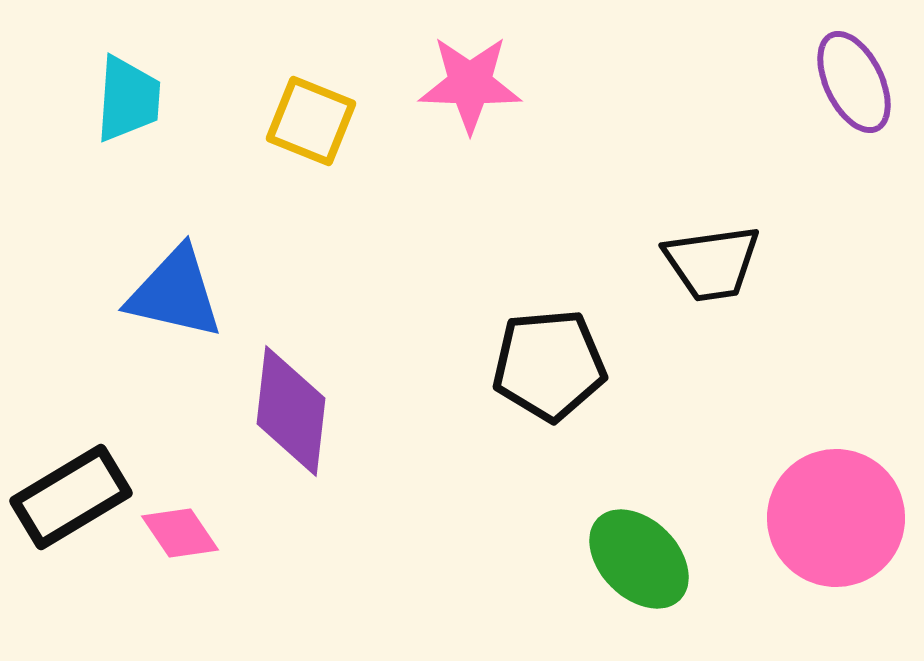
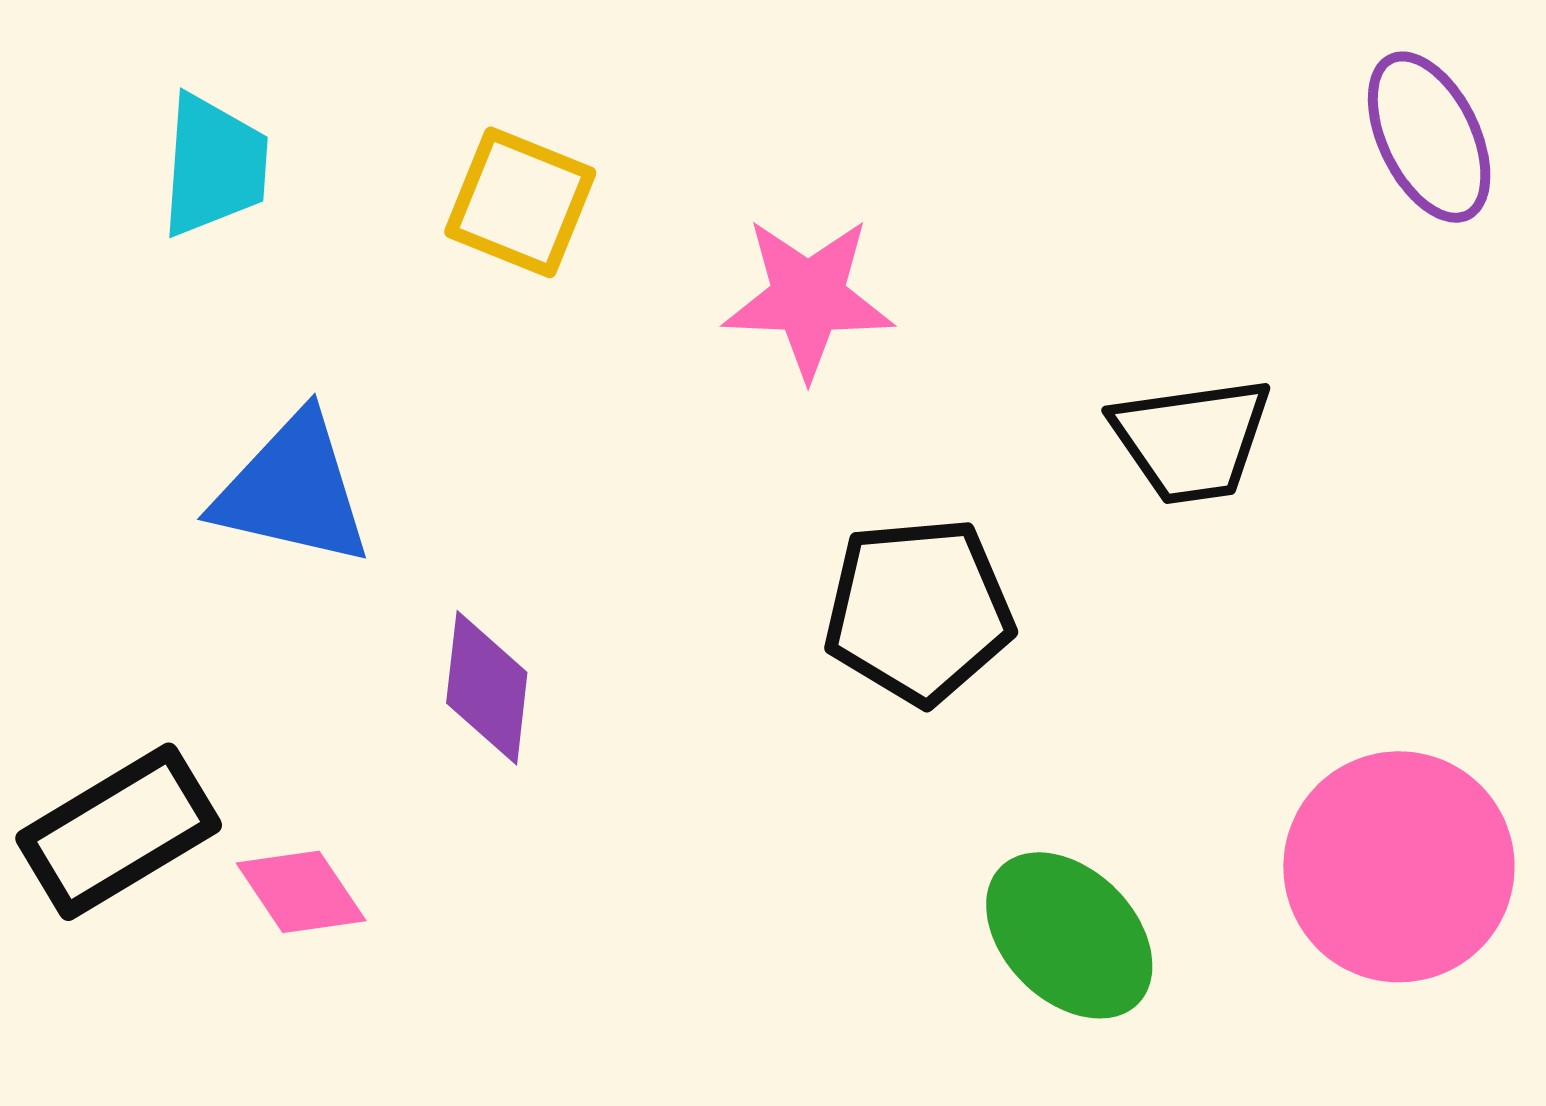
pink star: (470, 84) -> (808, 298), moved
purple diamond: (291, 411) -> (487, 688), size x0.7

